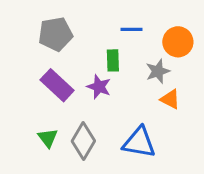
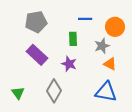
purple star: (99, 87) -> (69, 64), moved
green triangle: (48, 138) -> (18, 93), moved
blue triangle: (139, 143) -> (106, 92), moved

